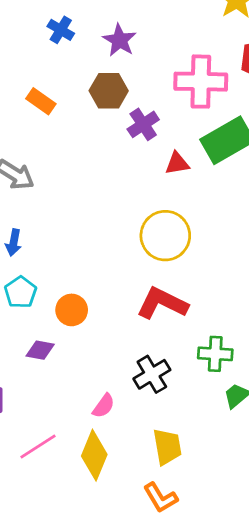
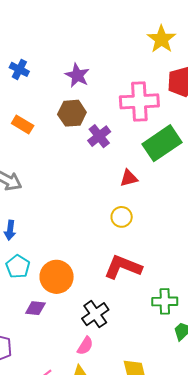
blue cross: (61, 30) -> (19, 69), moved
red triangle: (177, 163) -> (129, 178), moved
yellow circle: (165, 236) -> (122, 217), size x0.6
orange circle: (72, 310) -> (57, 277), size x1.4
black cross: (152, 374) -> (95, 314), moved

